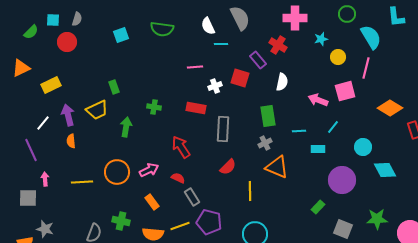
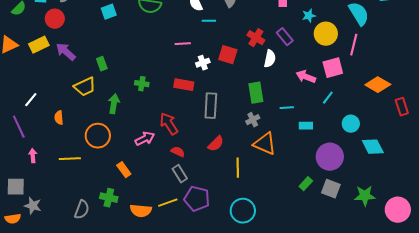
red cross: (278, 45) -> (256, 38), moved
yellow circle: (338, 57) -> (326, 34), size x1.5
purple rectangle: (258, 60) -> (285, 37), moved
yellow rectangle: (51, 85) -> (39, 45), moved
purple arrow: (68, 115) -> (66, 52), moved, turned -35
cyan line: (333, 127) -> (328, 98), moved
pink arrow: (149, 170) -> (145, 139), moved
orange circle: (117, 172) -> (98, 136), moved
red semicircle: (178, 178) -> (178, 152), moved
gray square: (28, 198) -> (16, 187), moved
orange rectangle: (152, 202) -> (124, 170), moved
gray square: (343, 229) -> (331, 189), moved

